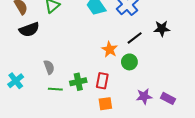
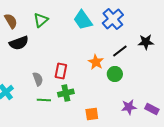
red rectangle: (102, 81) -> (61, 71), moved

